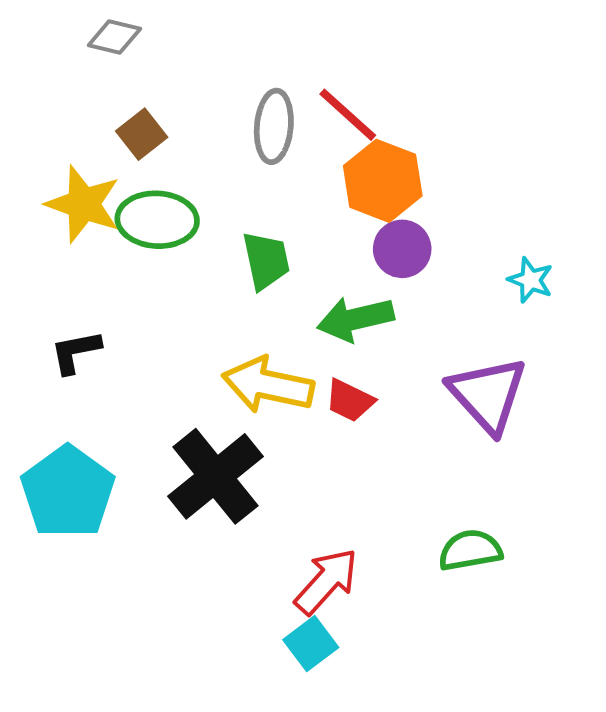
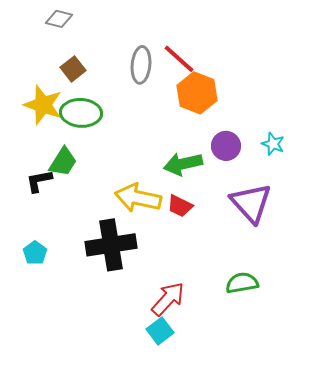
purple circle: (402, 249) -> (226, 146), moved
green trapezoid: (266, 261) -> (63, 162), moved, turned 44
black cross: (216, 476) -> (111, 245), turned 30
cyan pentagon: (68, 492) -> (35, 253), size x0.5

